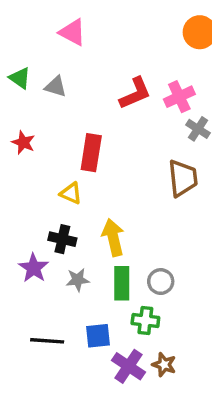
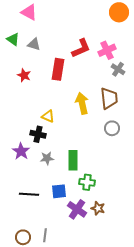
pink triangle: (73, 32) -> (29, 12), moved
red star: (23, 142) -> (24, 75), moved
red rectangle: (91, 153) -> (58, 69), moved
yellow triangle: (71, 193) -> (48, 116), moved
yellow arrow: (113, 237) -> (82, 103), moved
gray circle: (161, 282) -> (112, 128), moved

